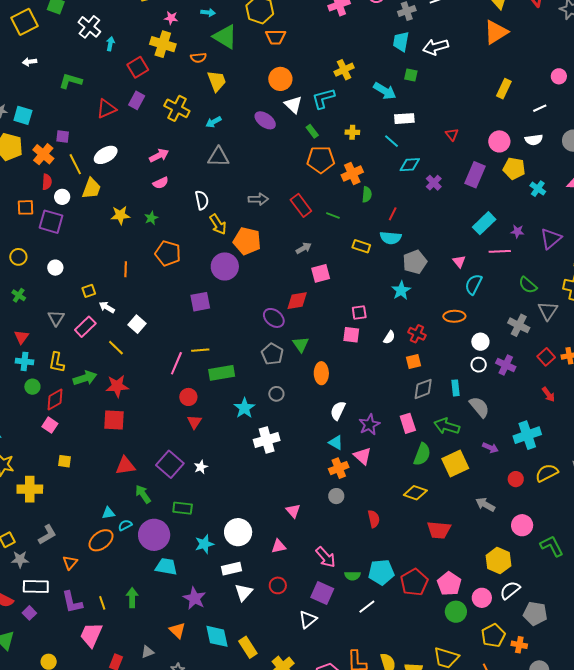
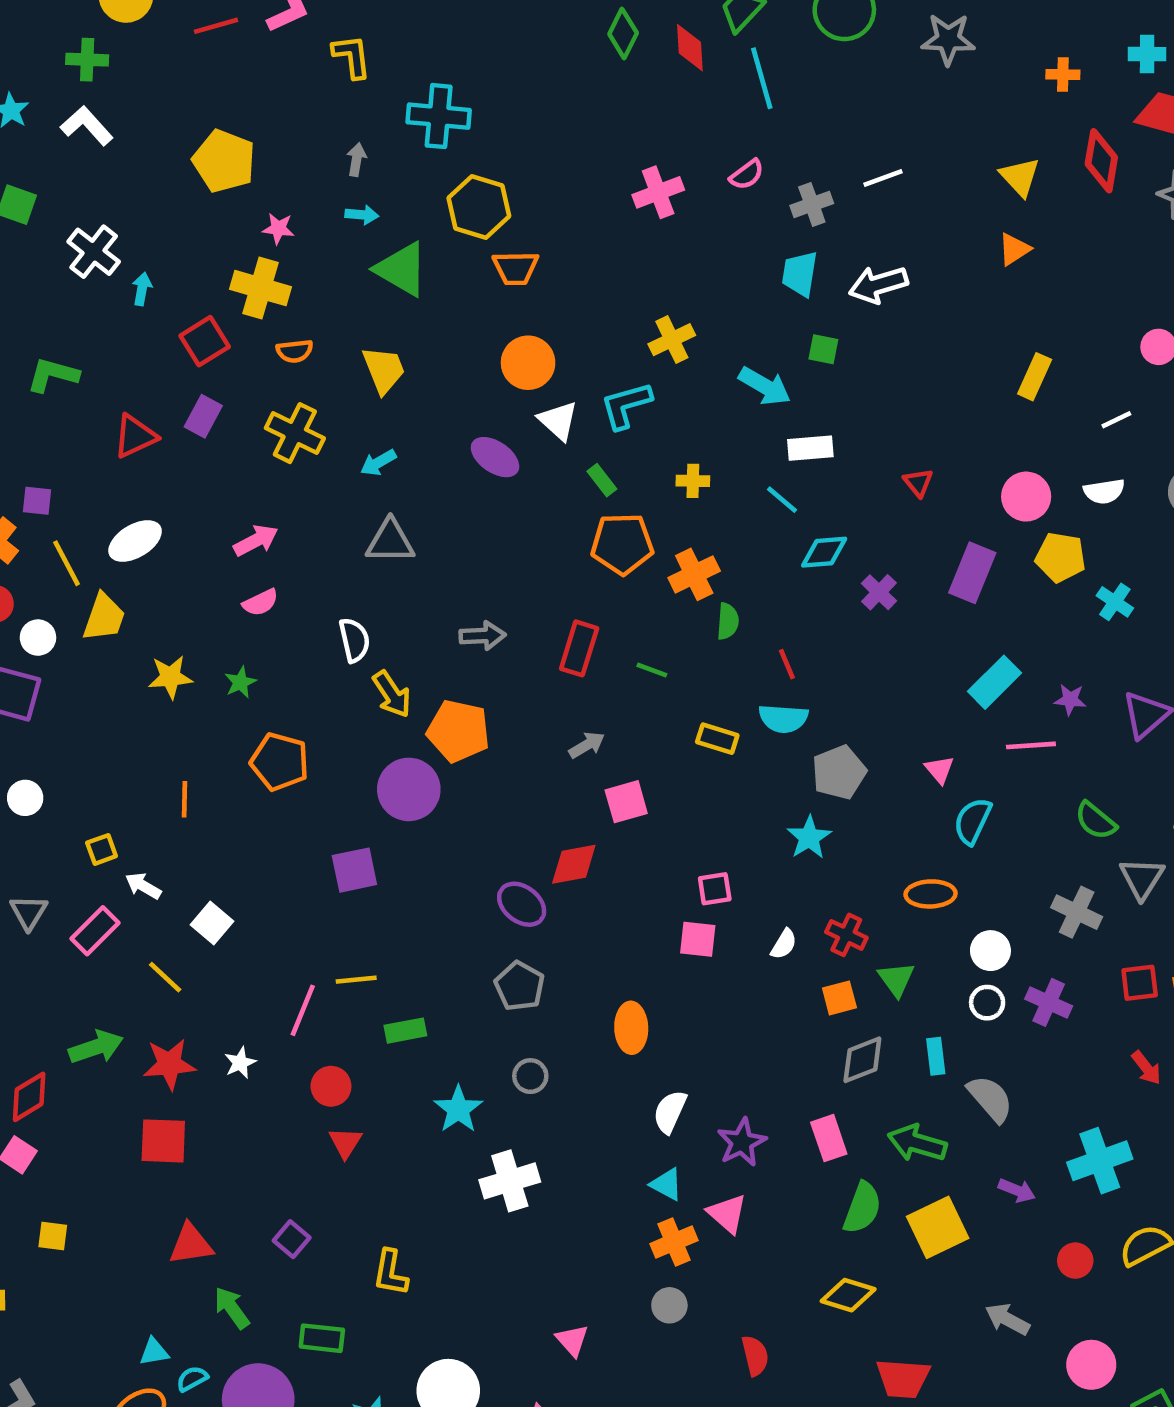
orange triangle: (496, 32) -> (1014, 249), size x0.6
orange semicircle: (198, 58) -> (295, 351), moved
red rectangle: (301, 205) -> (579, 648), turned 55
red line: (393, 214) -> (787, 664), turned -48
green triangle: (301, 344) -> (896, 979), moved
red square: (546, 357) -> (1140, 983), turned 36
yellow L-shape: (57, 362) -> (390, 1273), moved
green rectangle: (222, 373) -> (405, 1031), size x0.7
purple square: (170, 464) -> (292, 1239), size x0.6
white star: (201, 467) -> (240, 1063), moved

